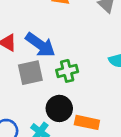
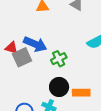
gray square: (30, 73) -> (22, 57), moved

